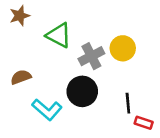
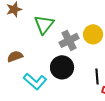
green triangle: (59, 35) -> (44, 24), turned 40

